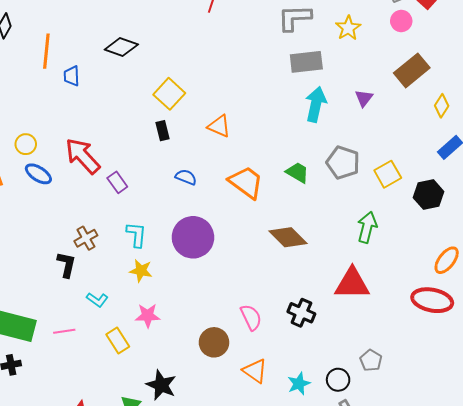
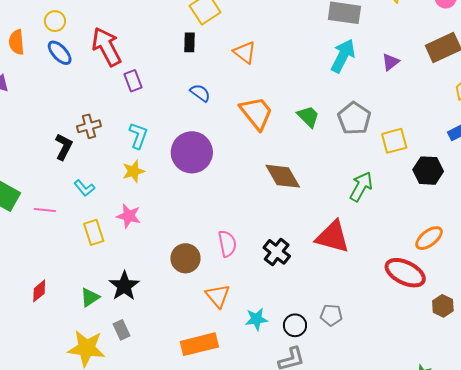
yellow star: (141, 271) -> (133, 171), turned 30
gray pentagon: (371, 360) -> (331, 315), turned 30

